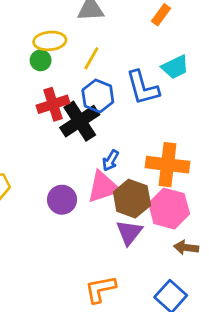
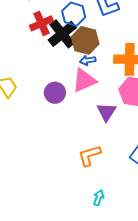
blue arrow: (111, 160) -> (88, 60), turned 56
brown hexagon: (132, 199) -> (85, 40), moved

